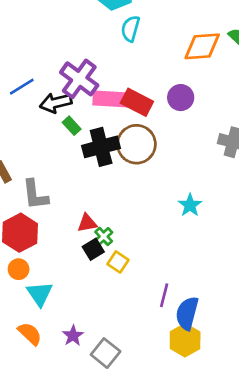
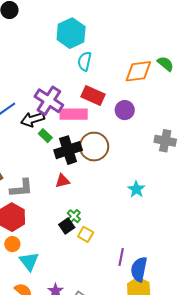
red rectangle: (137, 102) -> (93, 95), moved
gray L-shape: (35, 195) -> (21, 188), turned -85
red triangle: (87, 223) -> (62, 181), moved

